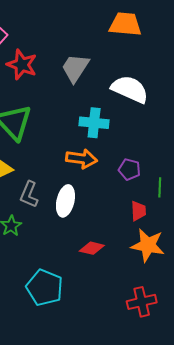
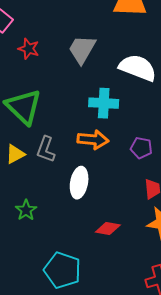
red star: (22, 65) -> (29, 49), size x0.7
gray L-shape: (29, 194) -> (46, 149), moved

